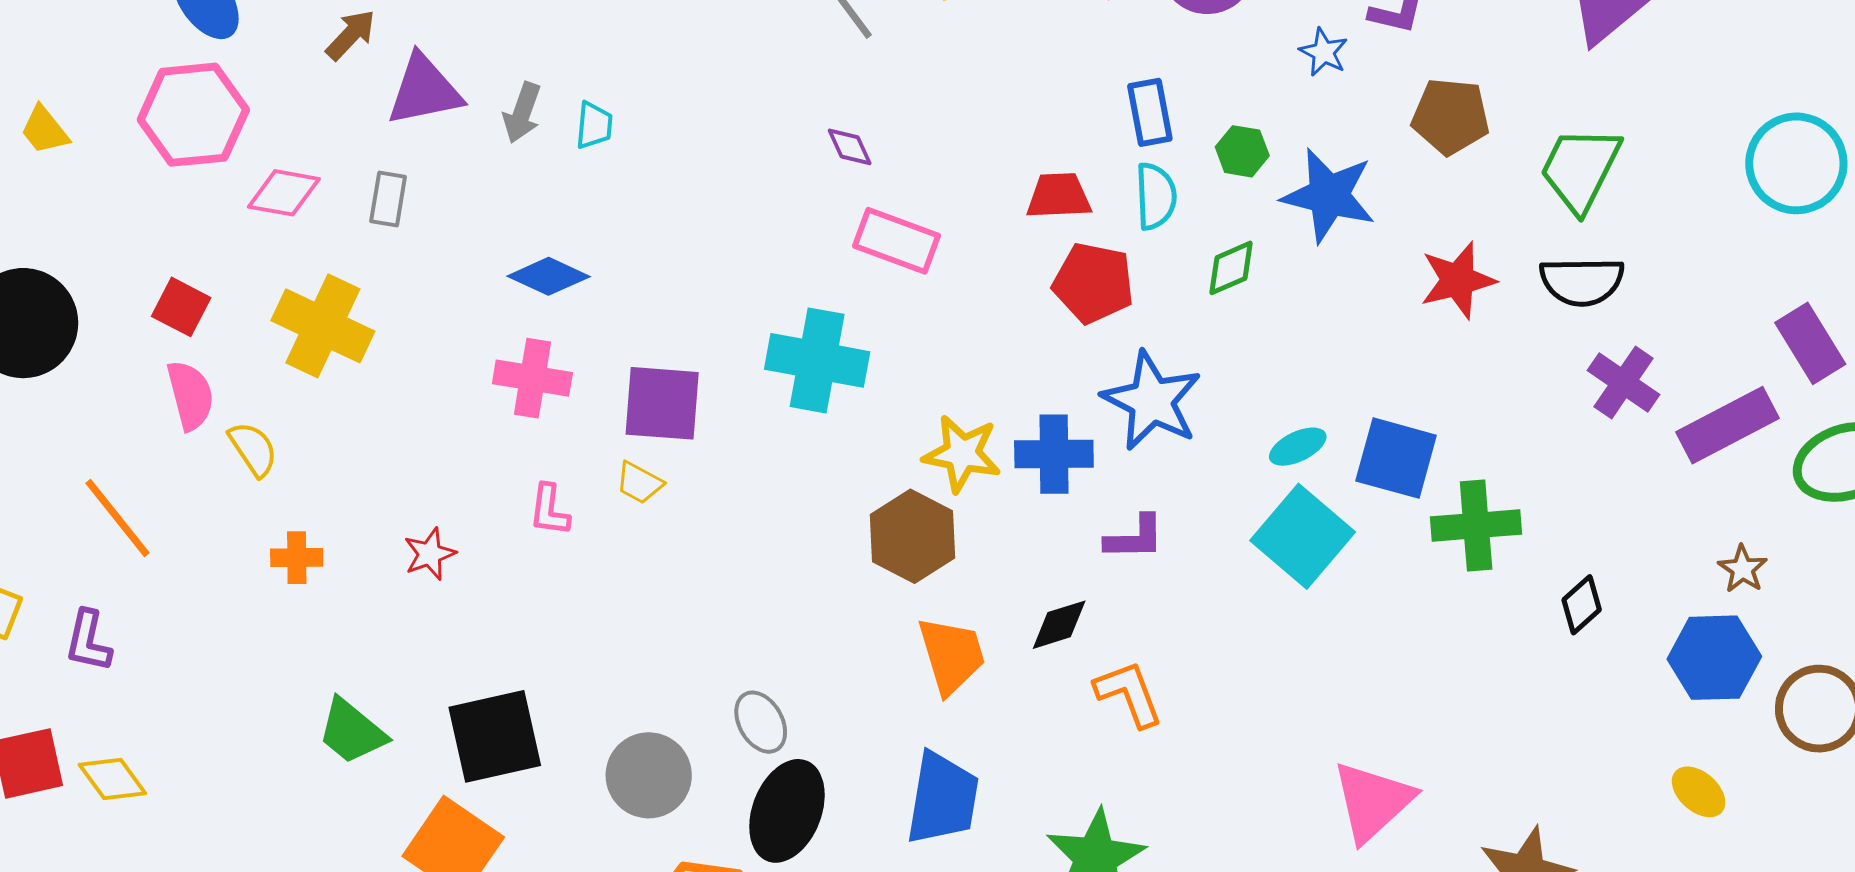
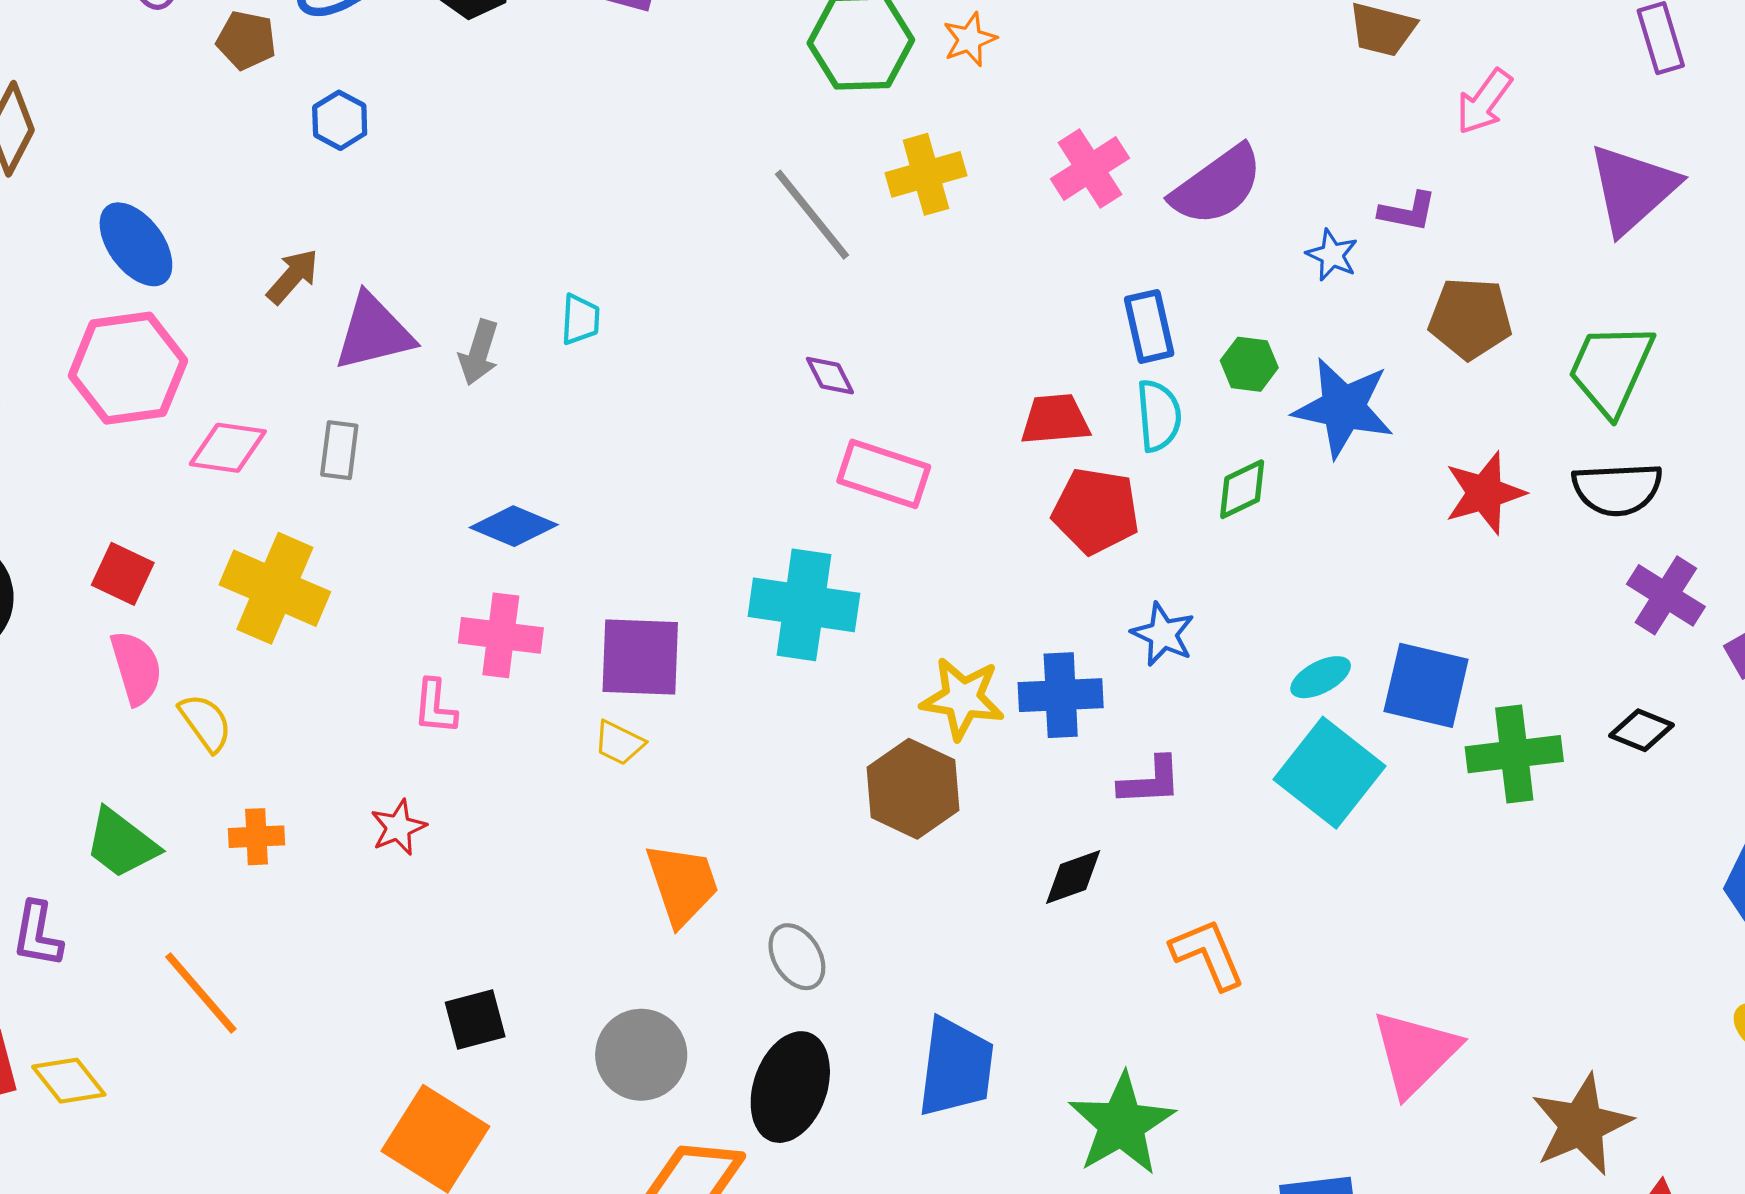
cyan trapezoid: (594, 125) -> (580, 319), moved
blue star: (1152, 401) -> (1163, 634), size x0.6
pink L-shape: (549, 510) -> (435, 707), moved
orange line: (118, 518) -> (201, 993), moved
black diamond: (1582, 605) -> (1641, 730), moved, turned 66
orange trapezoid: (951, 655) -> (682, 884), moved
orange L-shape: (1129, 694) -> (1208, 954), moved
gray ellipse: (761, 722) -> (797, 957), moved
green trapezoid: (352, 731) -> (121, 843), moved
black square: (495, 736) -> (475, 1019), size x0.6

